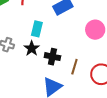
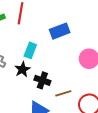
brown line: (74, 67) -> (63, 93), turned 49

